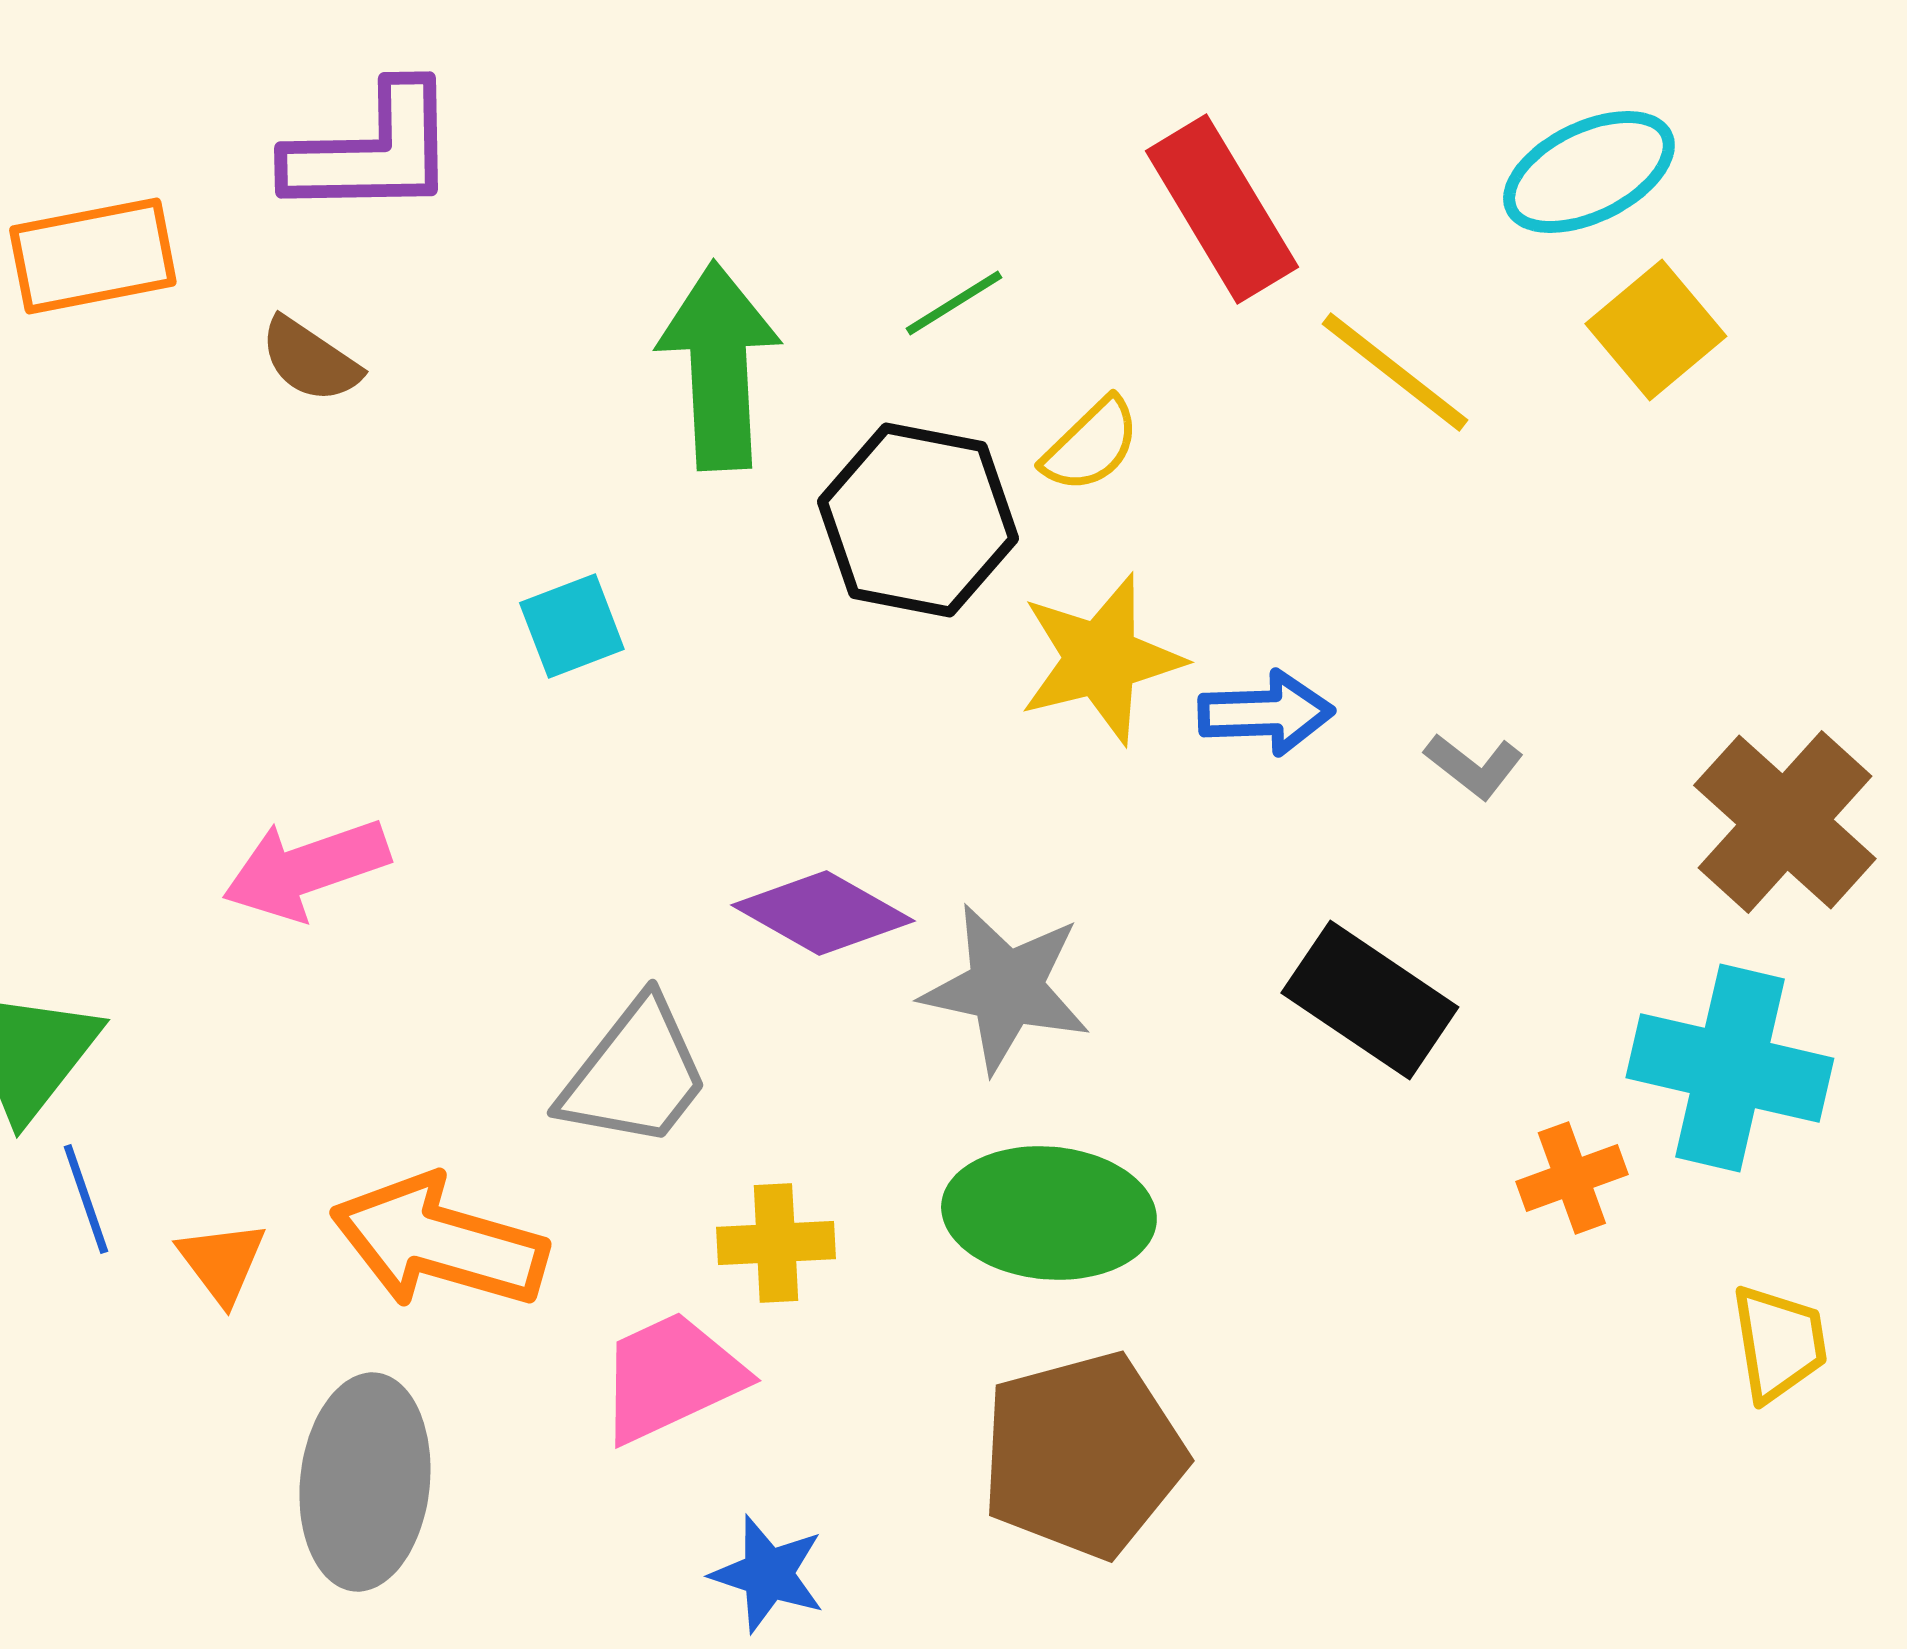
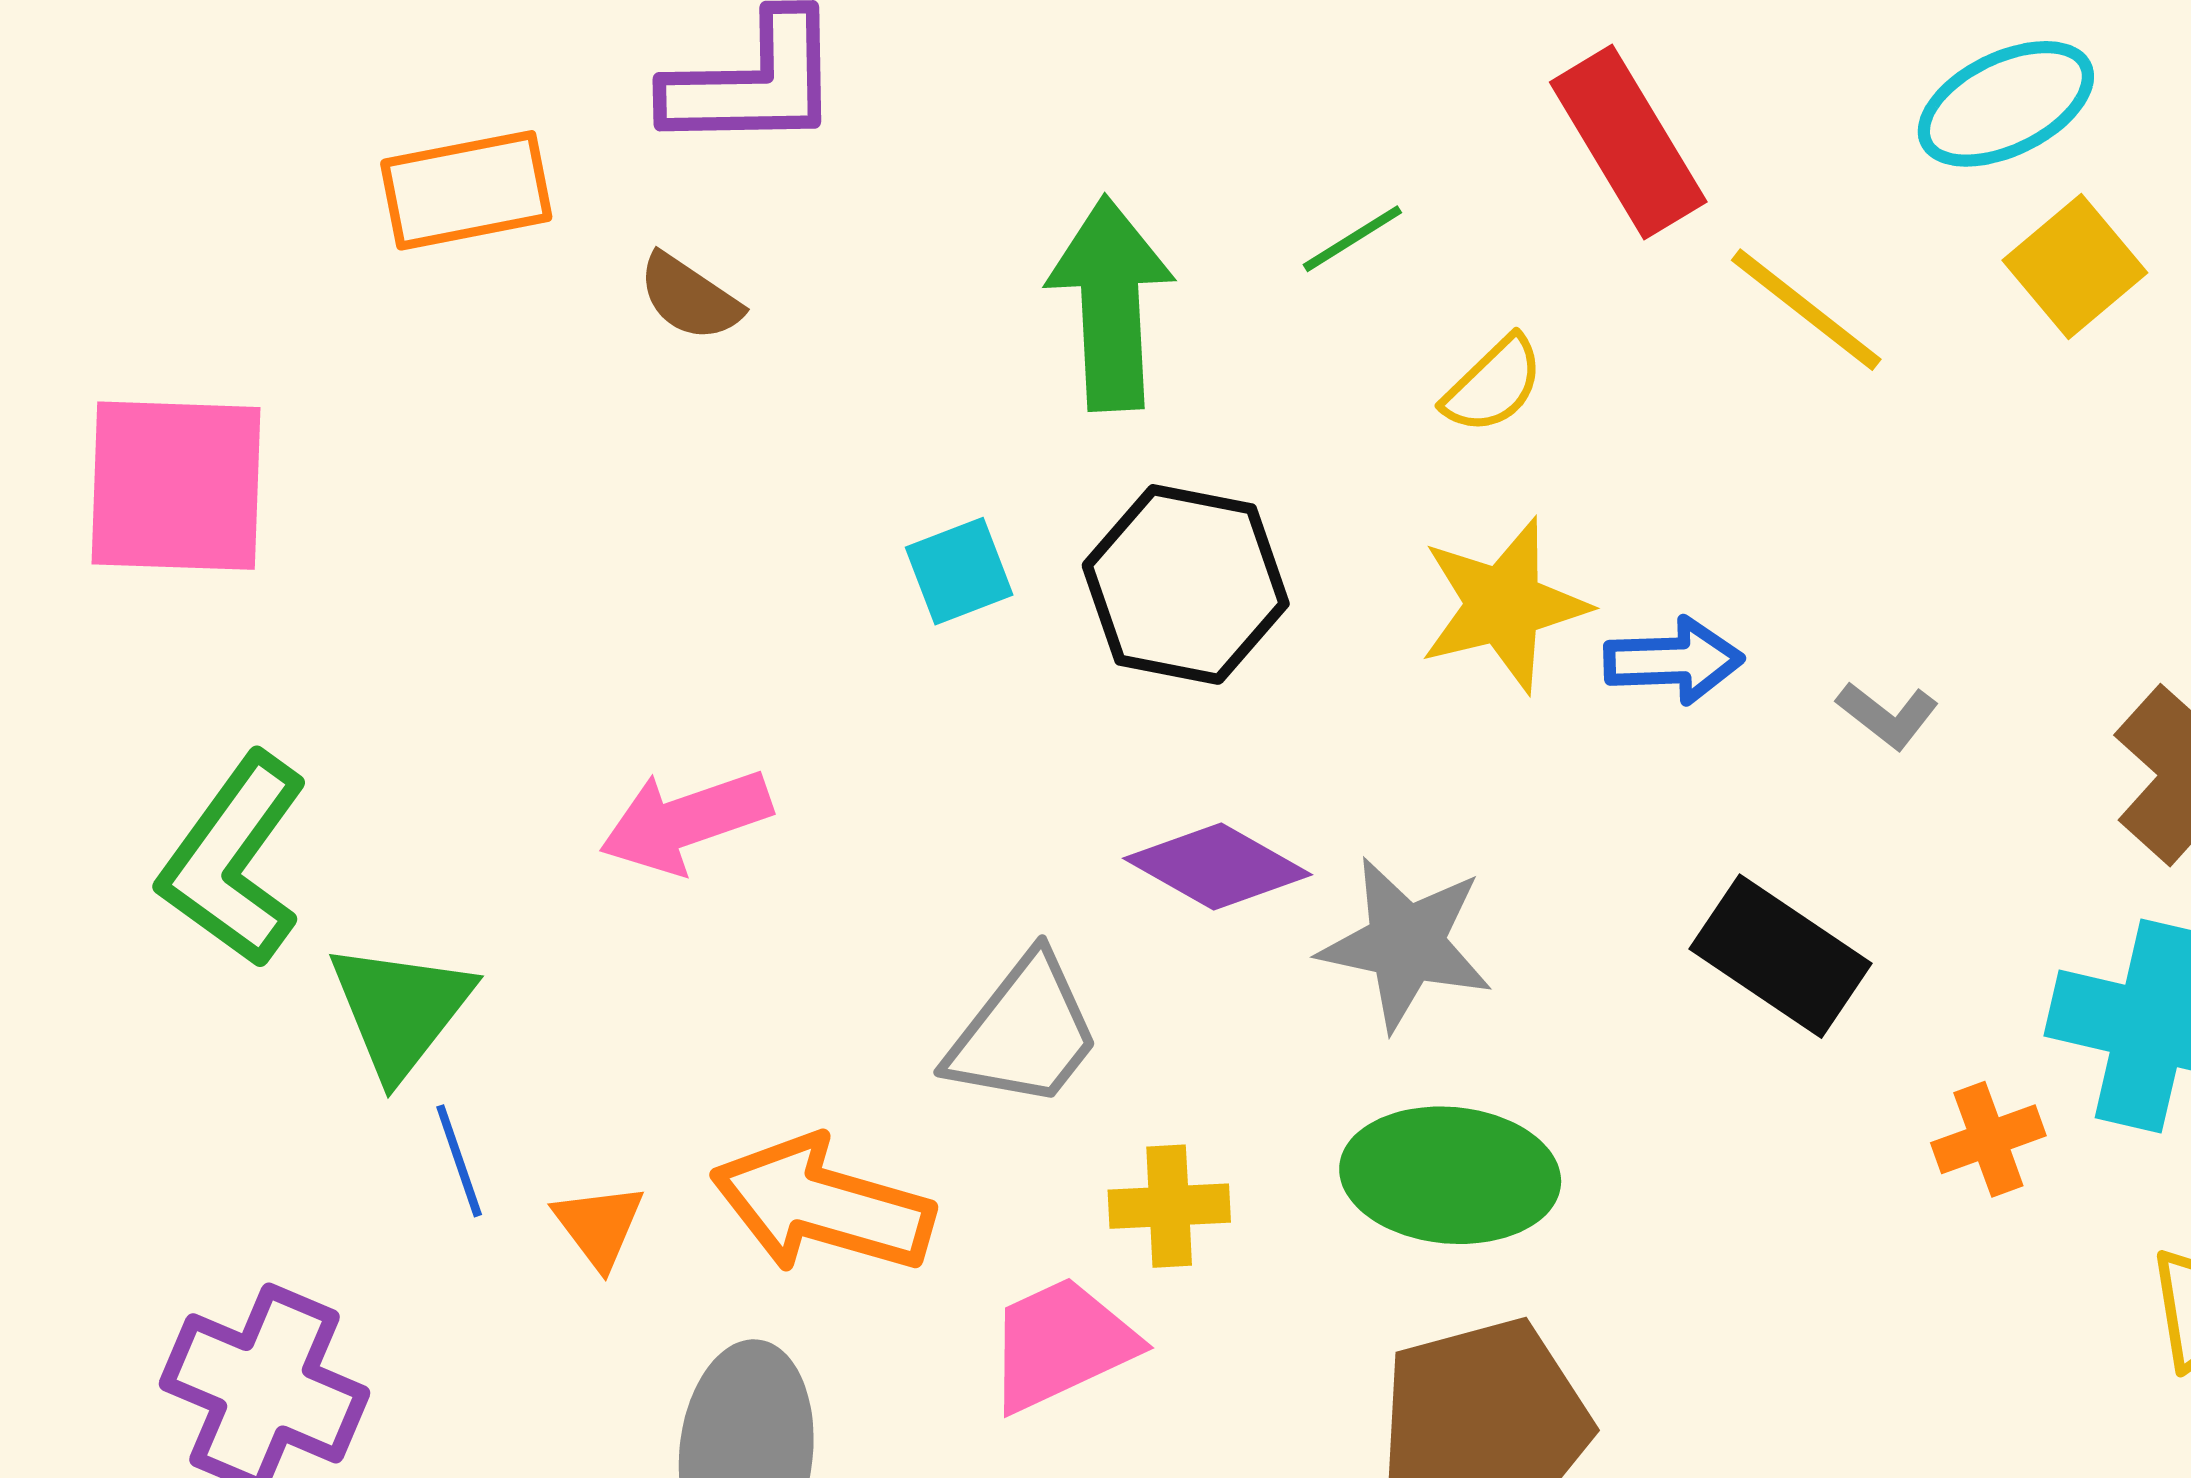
black hexagon: (918, 520) -> (1186, 584), moved

